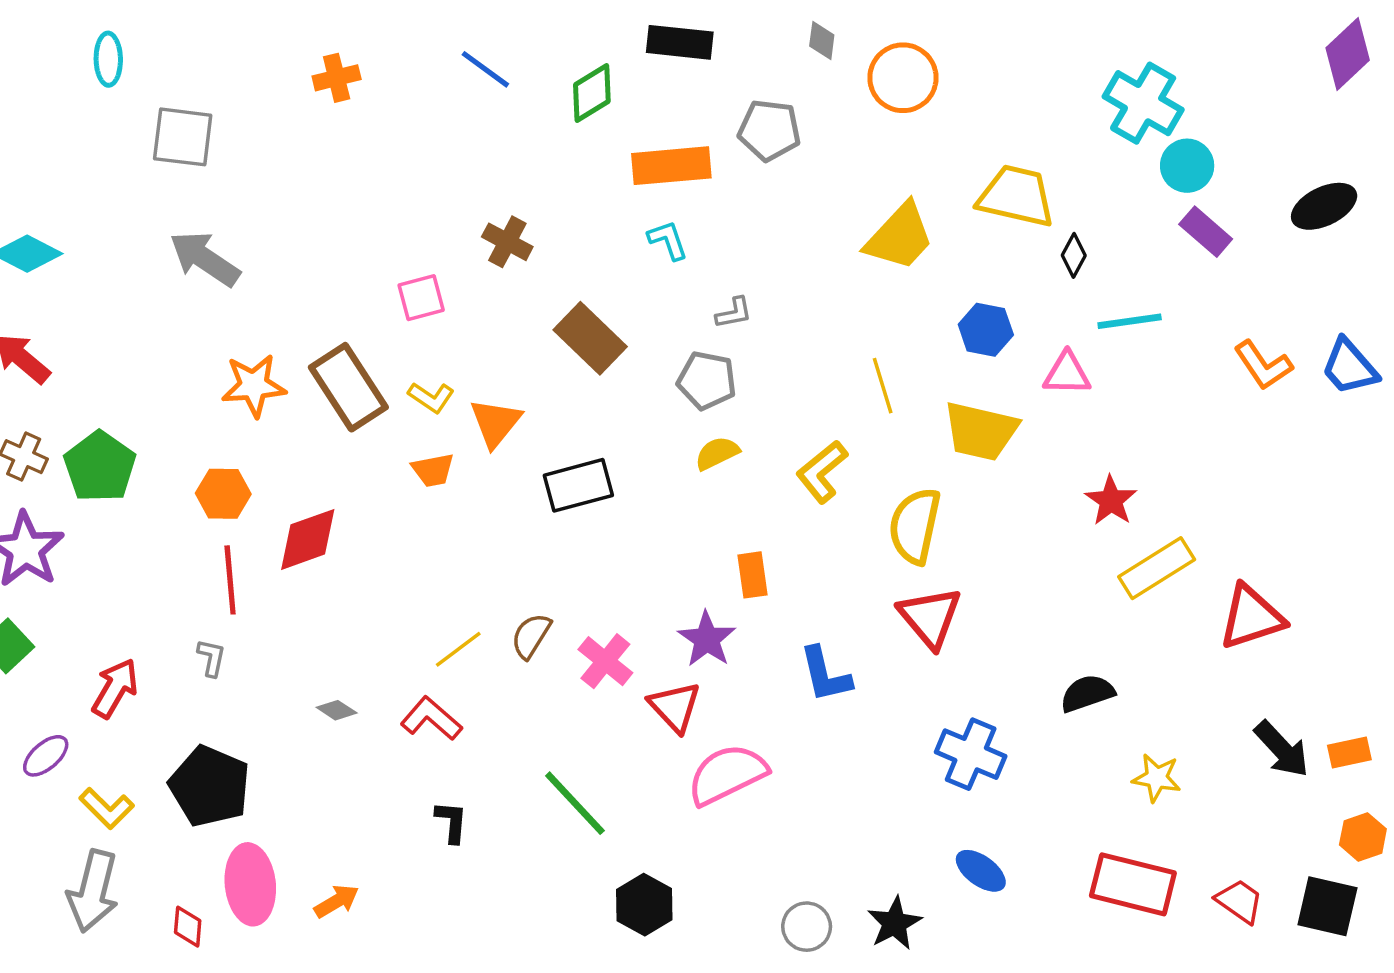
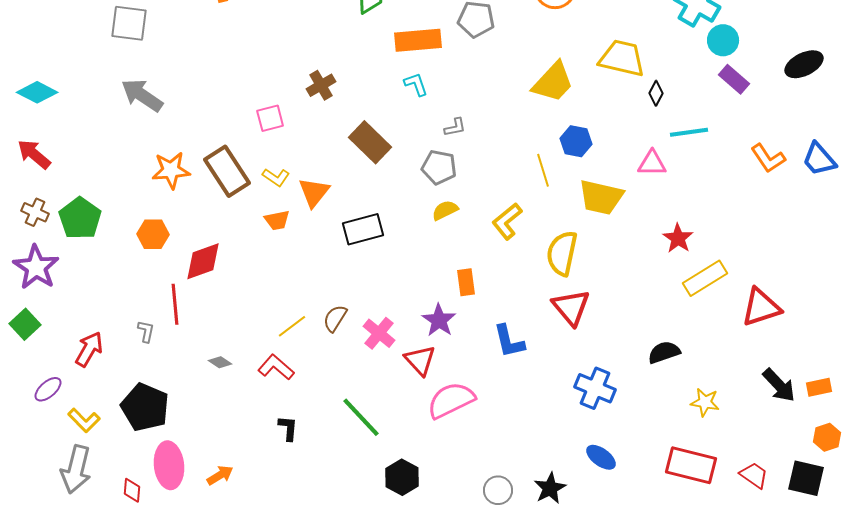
brown cross: (507, 242) -> (321, 85), turned 32
blue hexagon: (986, 330) -> (576, 141), moved
red line: (230, 580) -> (175, 304), moved

